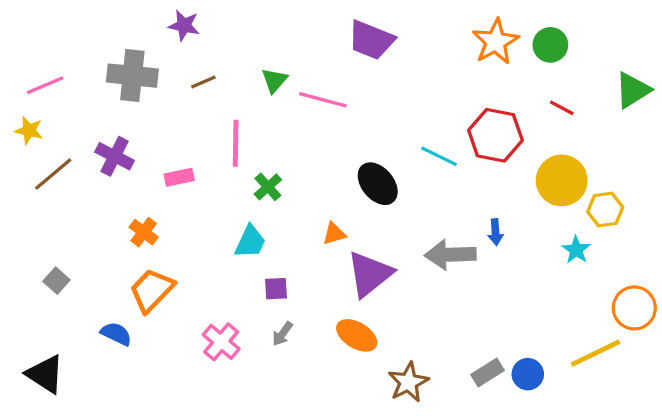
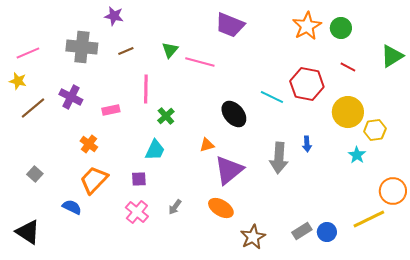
gray arrow: (450, 255) -> (279, 158), turned -84
purple square: (276, 289) -> (139, 179), moved

